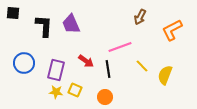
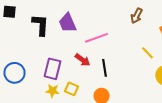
pink line: (120, 47) -> (96, 38), moved
blue circle: (24, 63) -> (14, 73), moved
yellow line: (142, 66) -> (148, 53), moved

